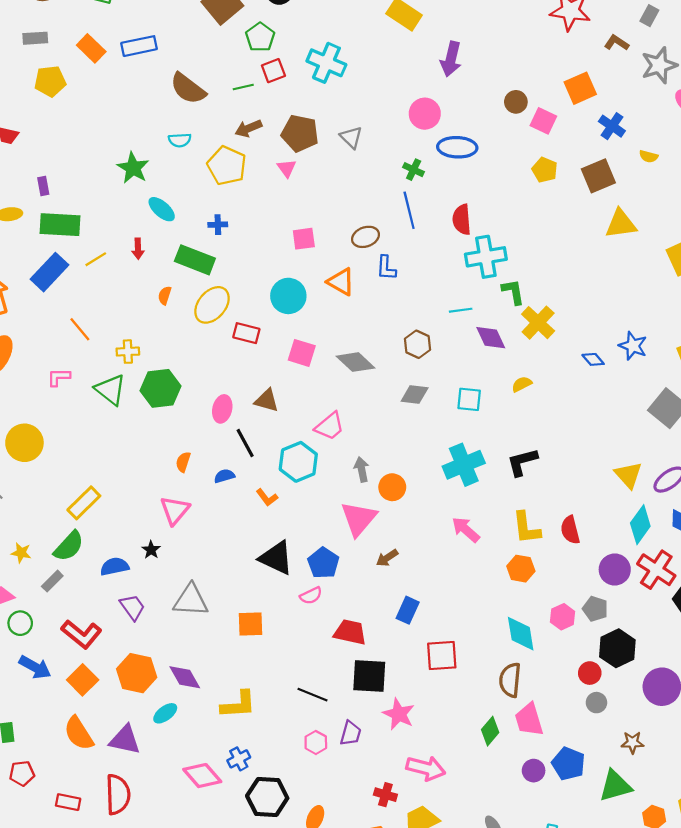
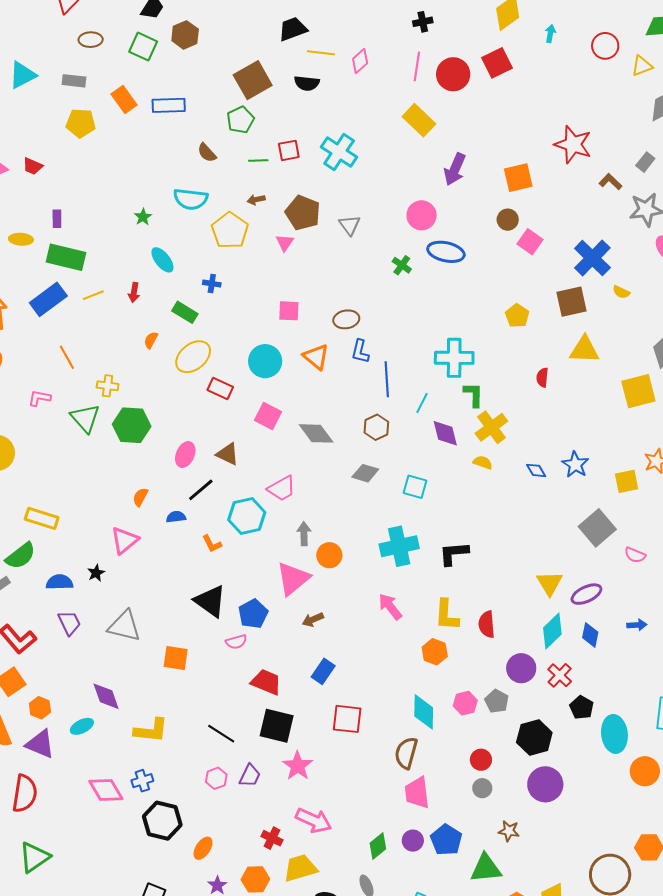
green pentagon: (260, 37) -> (240, 120), moved
orange square: (580, 88) -> (518, 178), moved
brown semicircle: (188, 89) -> (207, 153), size x0.6
blue cross: (612, 126) -> (592, 258), size x1.5
brown arrow: (248, 128) -> (256, 200), size x0.7
cyan semicircle: (180, 140) -> (191, 199), size x1.6
green star: (133, 168) -> (143, 217), size x0.6
yellow pentagon: (545, 170) -> (517, 316), moved
blue line: (409, 210) -> (387, 379), moved
red semicircle: (462, 220) -> (542, 377), moved, size x0.7
green rectangle: (195, 260) -> (185, 312), size x0.7
cyan line: (461, 310) -> (422, 403), turned -65
yellow semicircle: (522, 384) -> (483, 462), moved, turned 36
black line: (245, 443) -> (201, 490), turned 68
yellow rectangle: (84, 503) -> (42, 518), turned 52
red cross: (656, 570) -> (560, 675), size x0.7
black hexagon: (617, 648) -> (534, 738), moved
orange hexagon: (137, 673) -> (40, 708), moved, size x0.6
green diamond: (490, 731) -> (378, 846), moved

